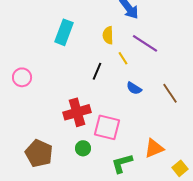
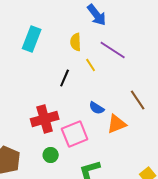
blue semicircle: (134, 88) -> (97, 108), moved
pink square: (107, 127) -> (75, 134), turned -36
orange triangle: (154, 148) -> (117, 124), moved

